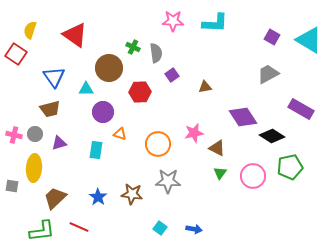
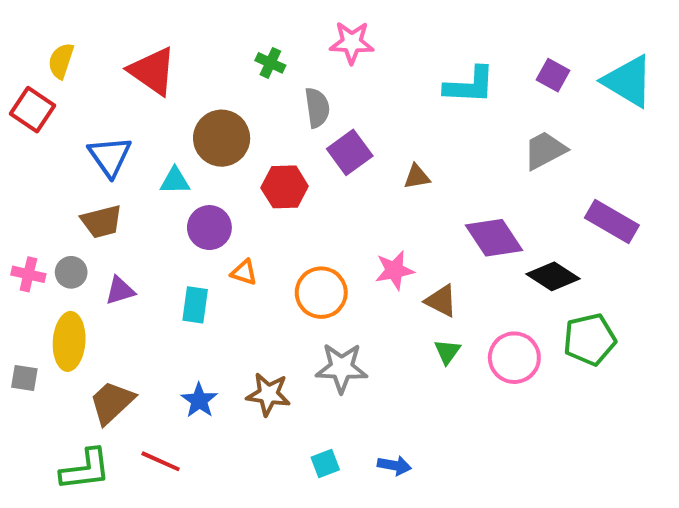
cyan L-shape: (215, 23) -> (470, 85), moved
green cross: (133, 47) -> (270, 63), moved
purple square: (172, 75) -> (350, 152), size x1.5
cyan square: (160, 228) -> (325, 463), turned 32

